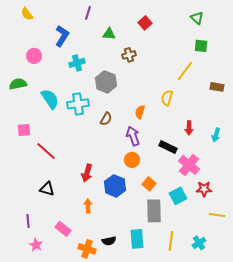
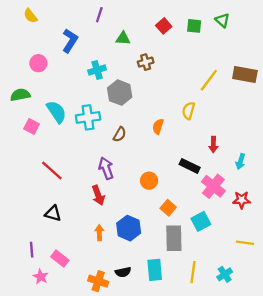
green square: (201, 46) -> (194, 26), moved
cyan cross: (77, 63) -> (97, 70), moved
brown rectangle: (217, 87) -> (245, 75), moved, size x1.5
pink square: (24, 130) -> (32, 126), moved, turned 32
cyan arrow: (216, 135) -> (240, 161), moved
purple arrow: (133, 136) -> (106, 168), moved
red arrow: (87, 173) -> (98, 195), turned -36
blue hexagon: (115, 186) -> (129, 228), moved
red star: (204, 189) -> (242, 200), moved
pink rectangle: (63, 229) -> (60, 259), moved

